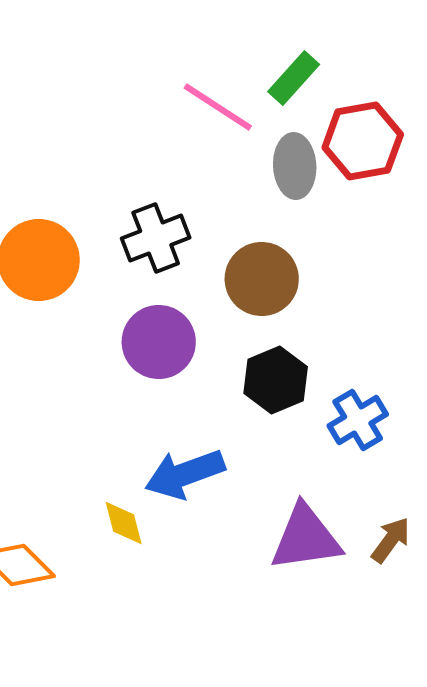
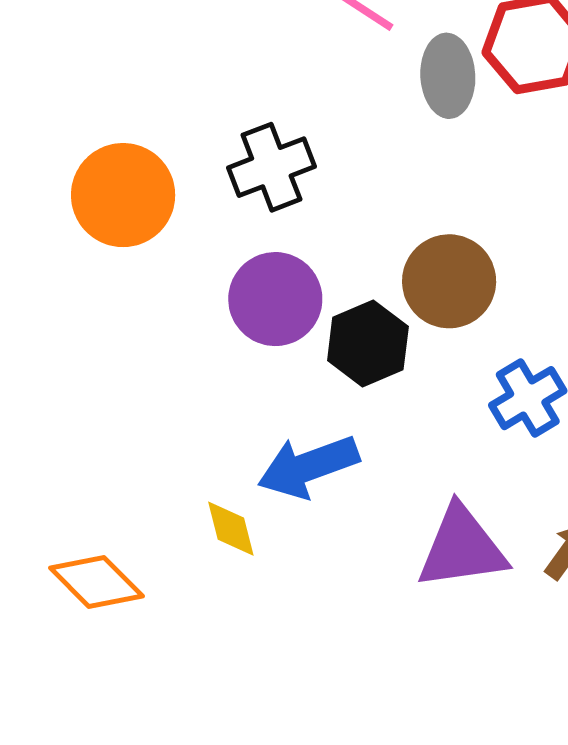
brown circle: (262, 279) -> (449, 281), moved
black hexagon: (276, 380) -> (368, 343), moved

